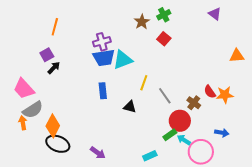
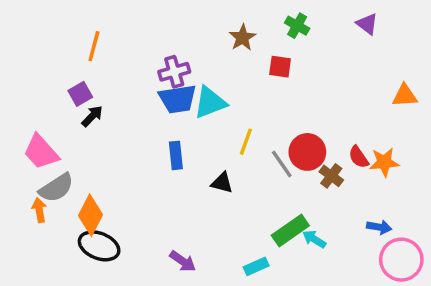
green cross: (164, 15) -> (297, 26), moved, turned -32
red square: (164, 39) -> (280, 67), turned -32
red circle: (180, 121) -> (307, 152), moved
green rectangle: (170, 135) -> (290, 231), size x1.5
pink circle: (201, 152) -> (401, 260), moved
purple arrow: (98, 153) -> (183, 261), moved

